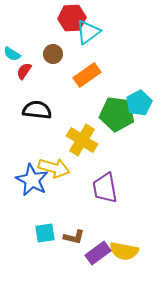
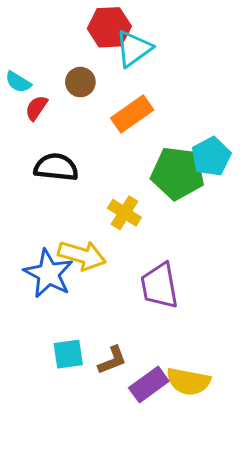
yellow cross: (82, 140) -> (124, 213), size x0.7
brown L-shape: (74, 237) -> (112, 360), turned -35

